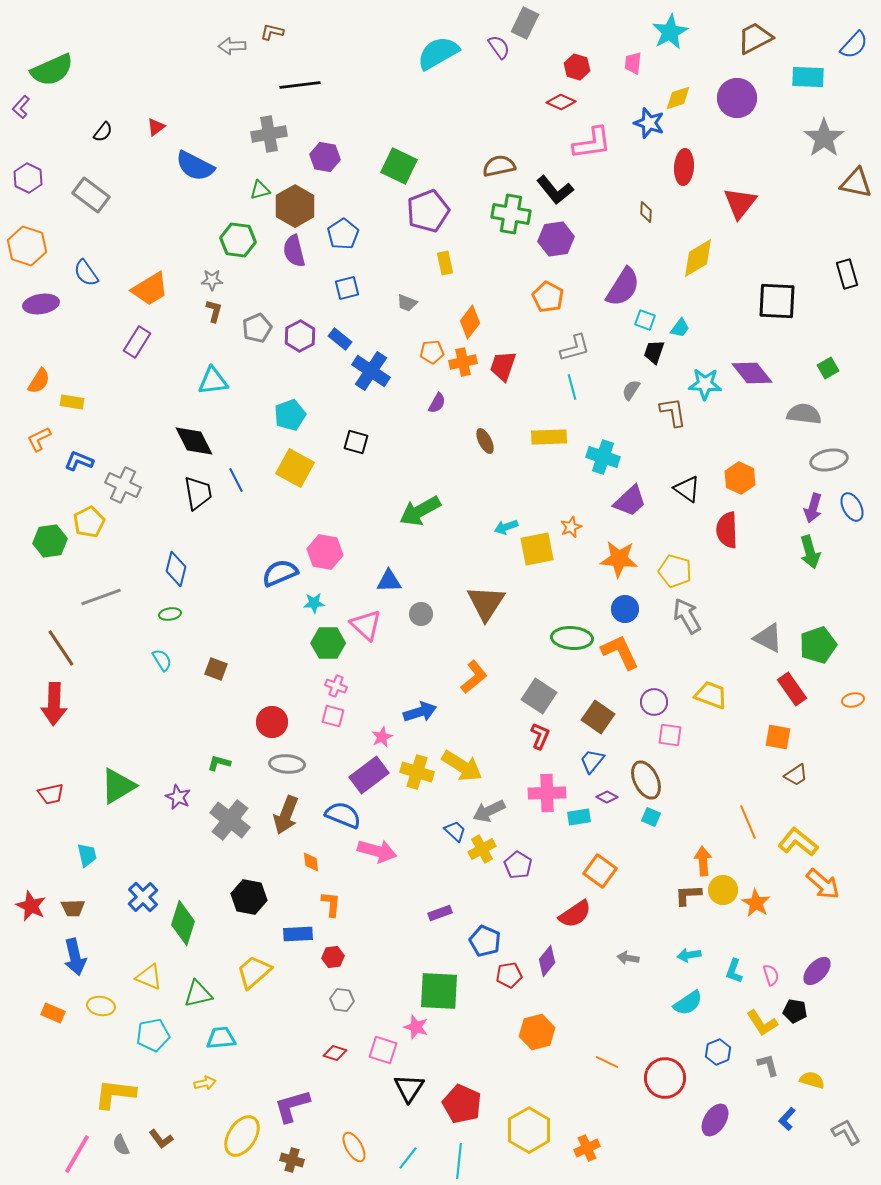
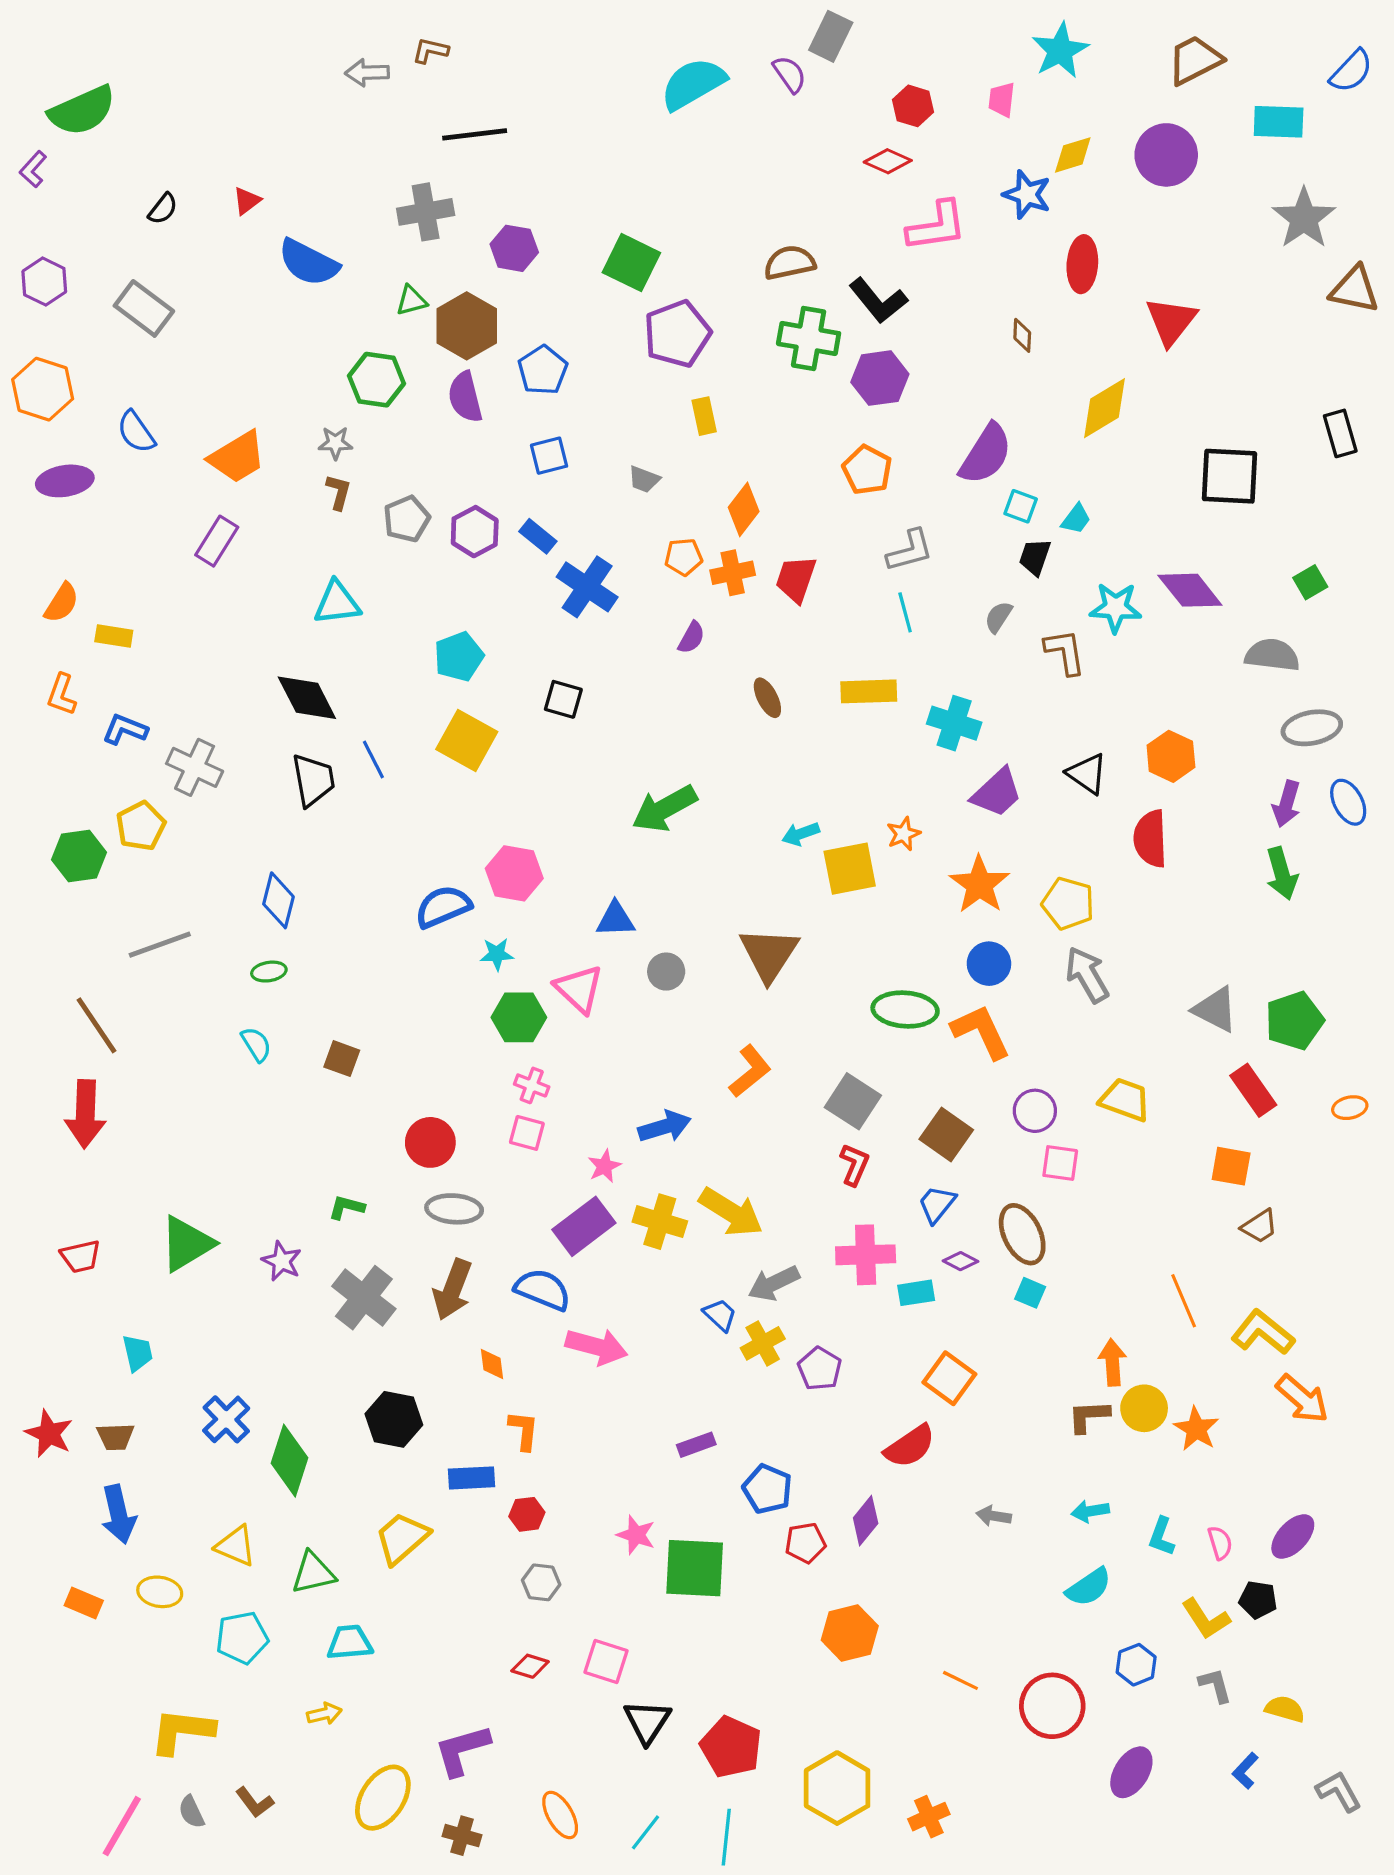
orange L-shape: (39, 439) -> (62, 695), turned -44
orange star: (619, 559) -> (979, 884), turned 30
pink star: (416, 1027) -> (636, 1535), moved

